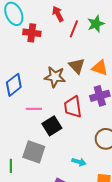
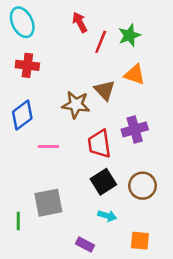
red cross: (32, 33) -> (27, 65), moved
orange triangle: (100, 68) -> (135, 75), moved
black square: (52, 126) -> (103, 182), moved
gray square: (34, 152) -> (48, 203), turned -30

